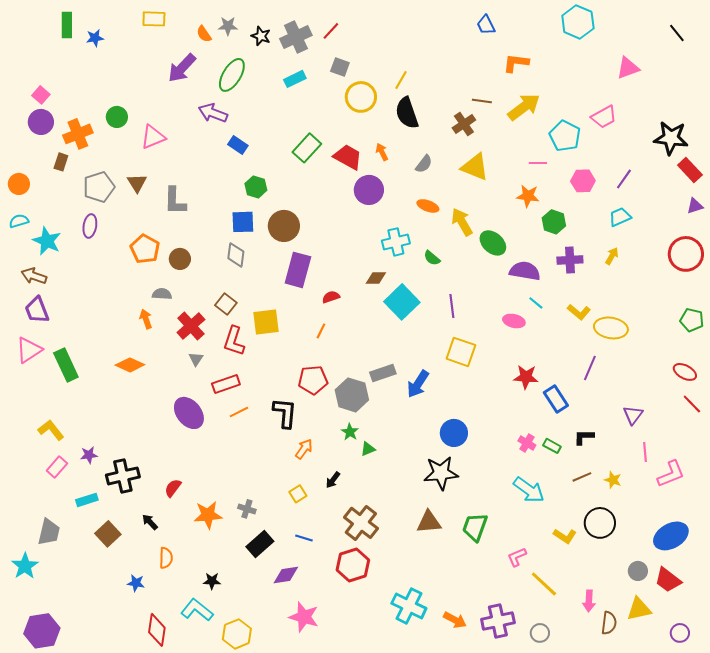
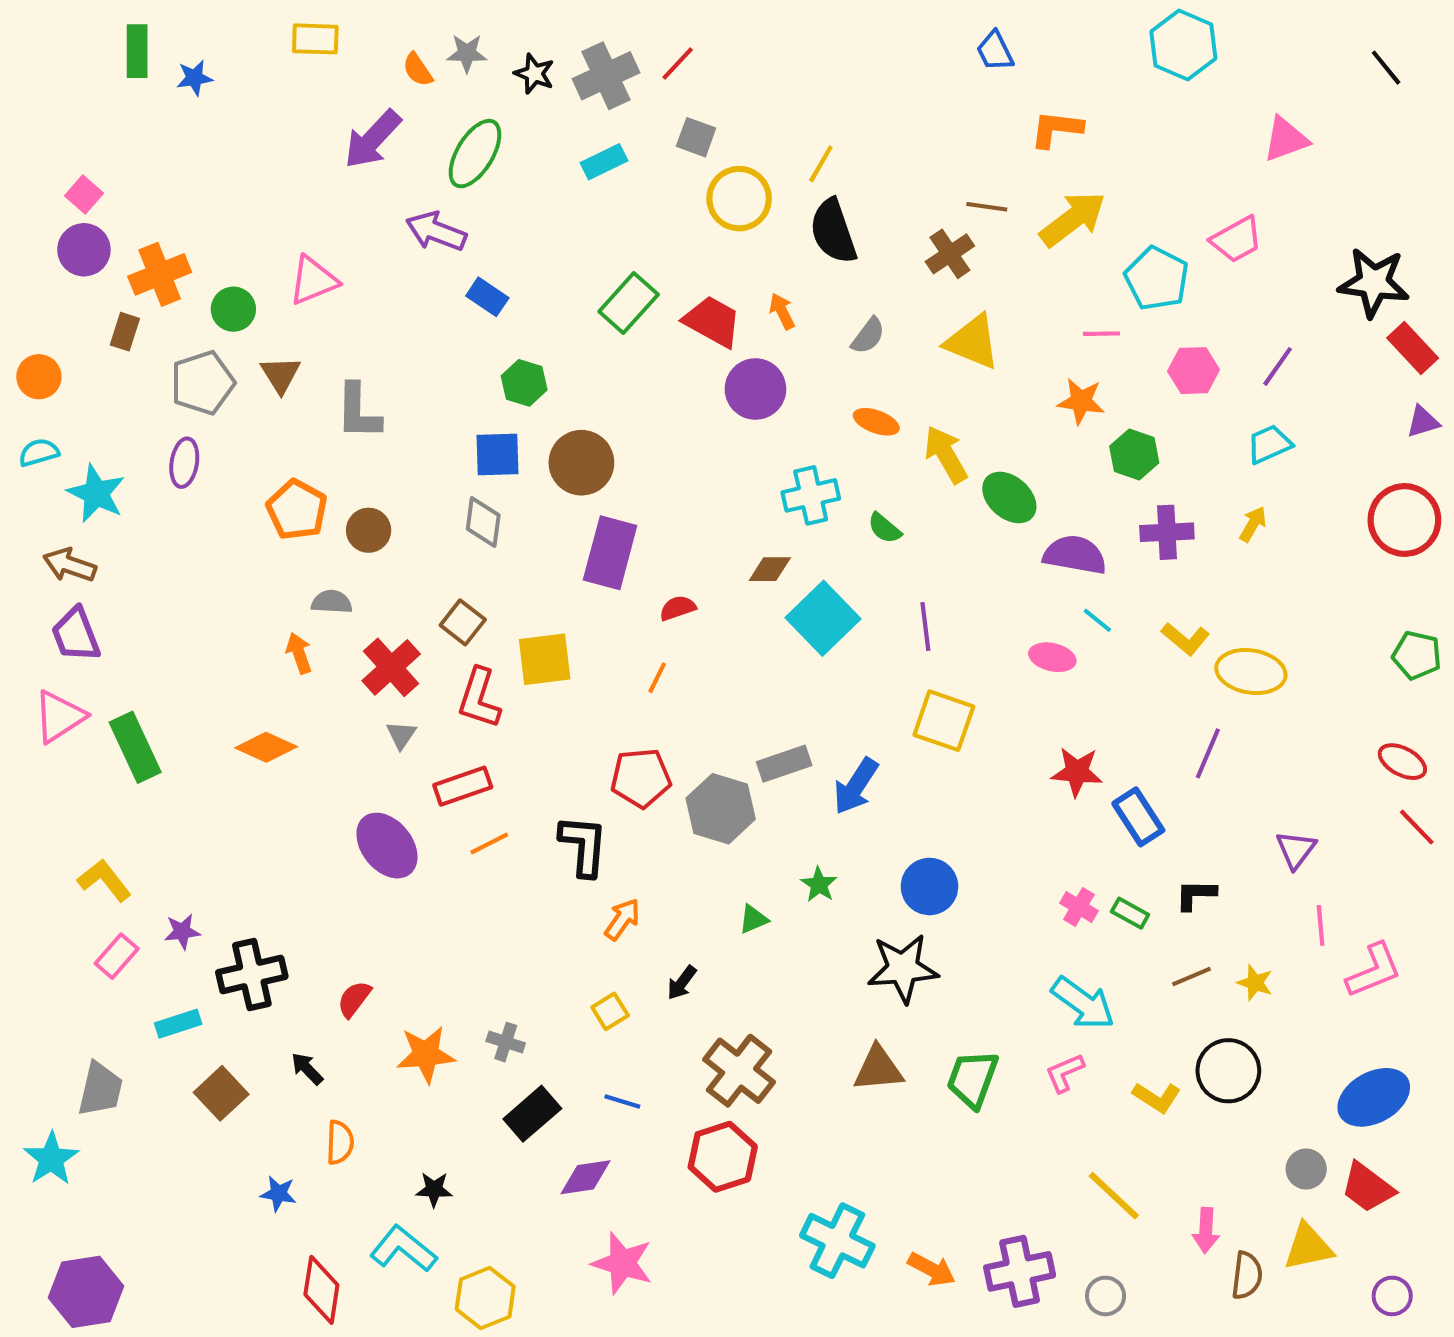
green circle: (117, 117) -> (233, 309), moved
green star: (350, 432) -> (819, 884), moved
pink L-shape: (517, 557) -> (1065, 1073), moved

